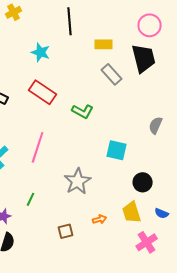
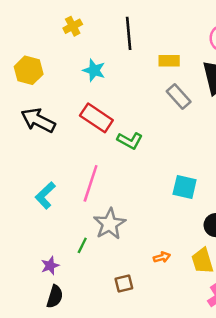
yellow cross: (14, 12) -> (73, 26), moved
green L-shape: (83, 111) -> (130, 141), moved
gray star: (78, 181) -> (110, 224), moved
orange arrow: (100, 219) -> (162, 257), moved

